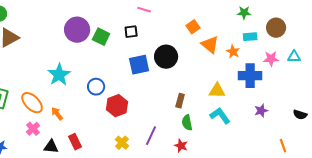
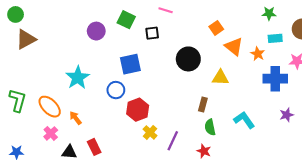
purple circle: (77, 30) -> (96, 31), size x0.7
green square: (101, 37) -> (126, 20), moved
blue square: (139, 65) -> (130, 64), moved
yellow triangle: (217, 91) -> (220, 78), moved
yellow cross: (122, 143) -> (150, 132), moved

